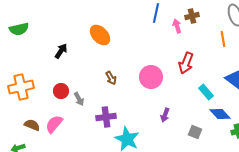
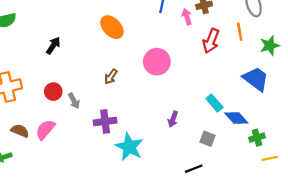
orange ellipse: (100, 35) -> (112, 27), moved
red arrow: (186, 63) -> (211, 41), moved
pink circle: (151, 77) -> (157, 62), moved
brown arrow: (111, 78) -> (111, 77), turned 64
cyan rectangle: (206, 92) -> (214, 103), moved

